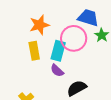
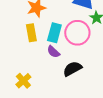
pink circle: (74, 38) -> (77, 33), moved

